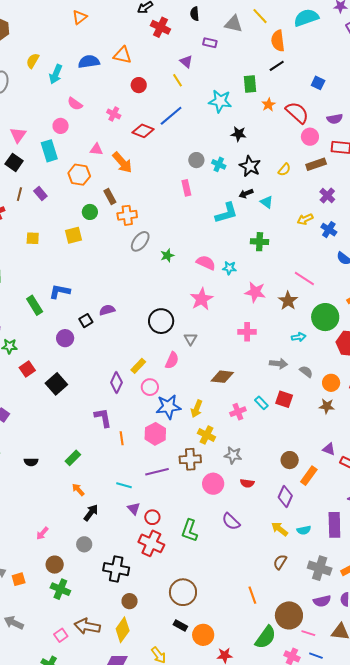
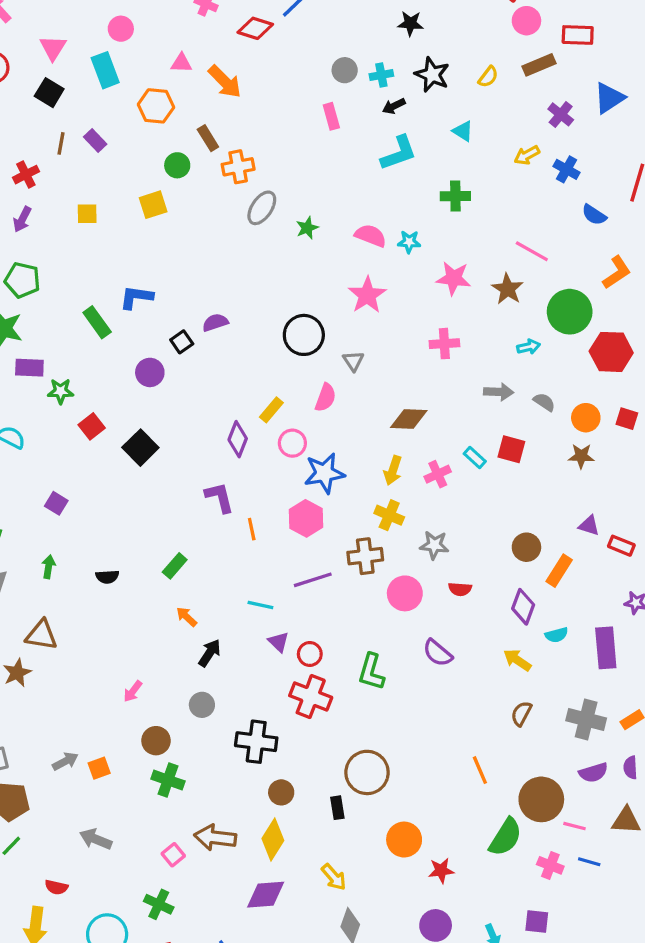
cyan cross: (219, 164) -> (381, 75), turned -32
black arrow: (246, 194) -> (394, 106), moved
yellow arrow: (197, 409) -> (393, 470), moved
cyan semicircle: (304, 530) -> (557, 635), moved
black rectangle: (180, 625) -> (337, 808), moved, turned 56

